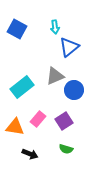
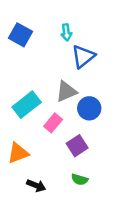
pink rectangle: (38, 119) -> (53, 123), moved
orange triangle: (15, 127) -> (18, 153), turned -30

